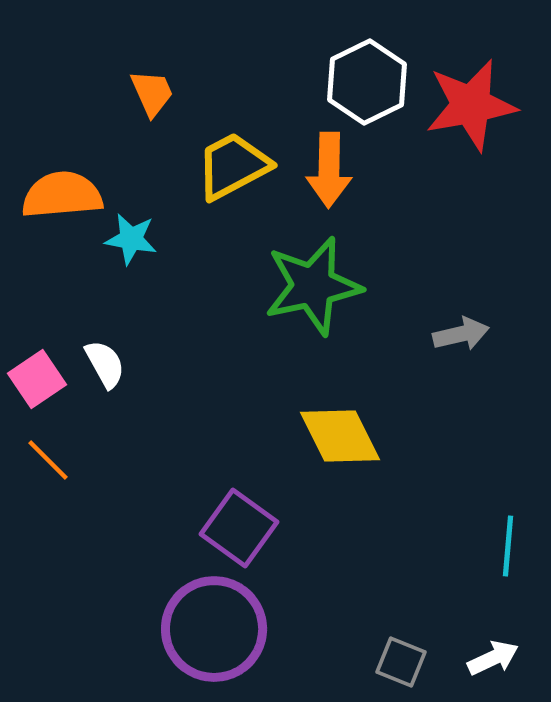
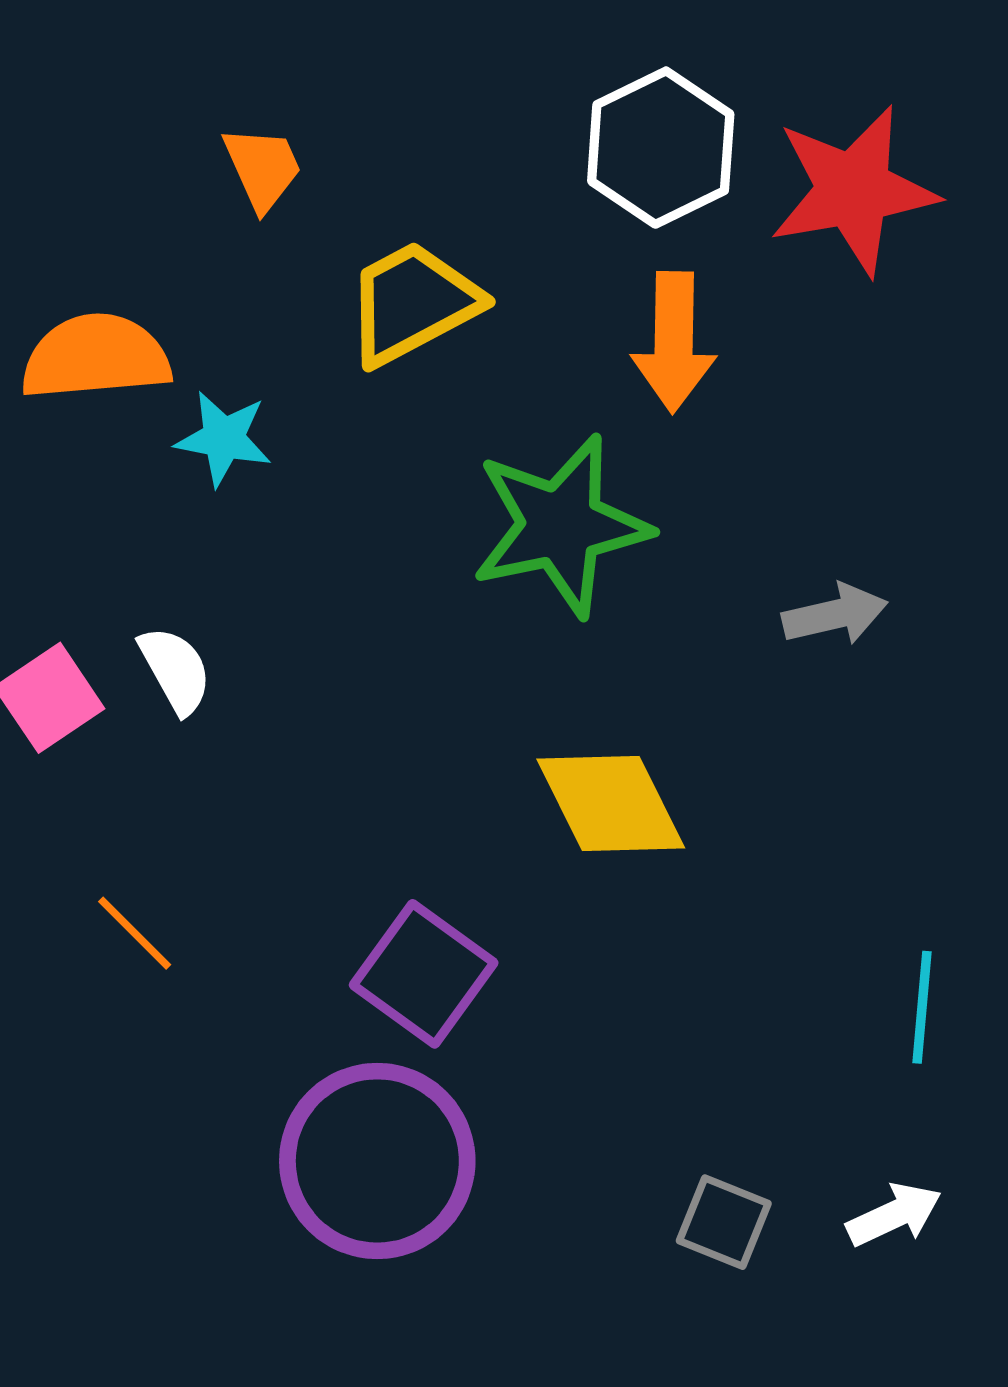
orange arrow: (329, 170) -> (674, 342), moved
orange line: (48, 460) -> (135, 933), moved

